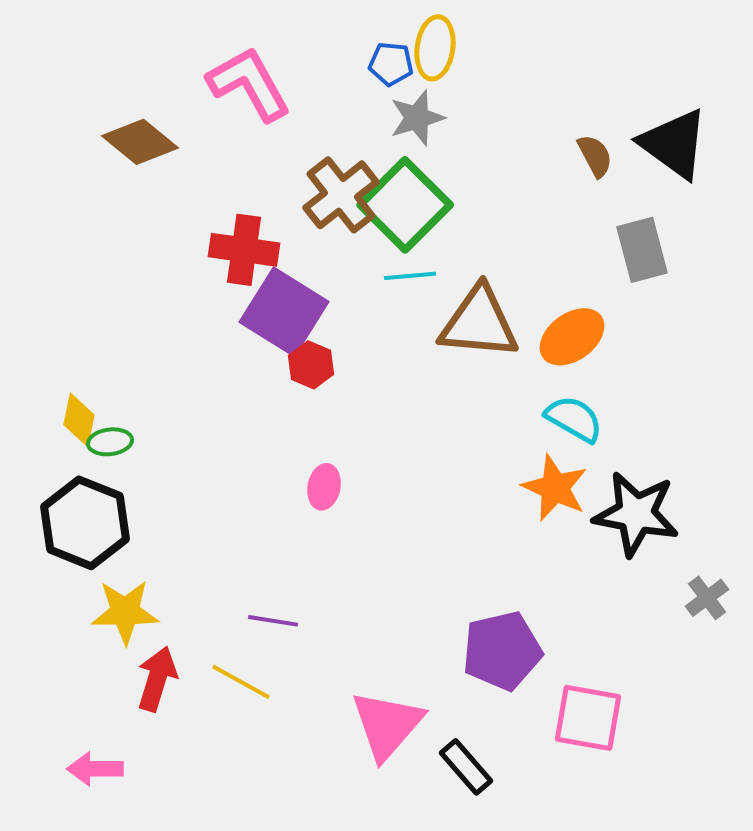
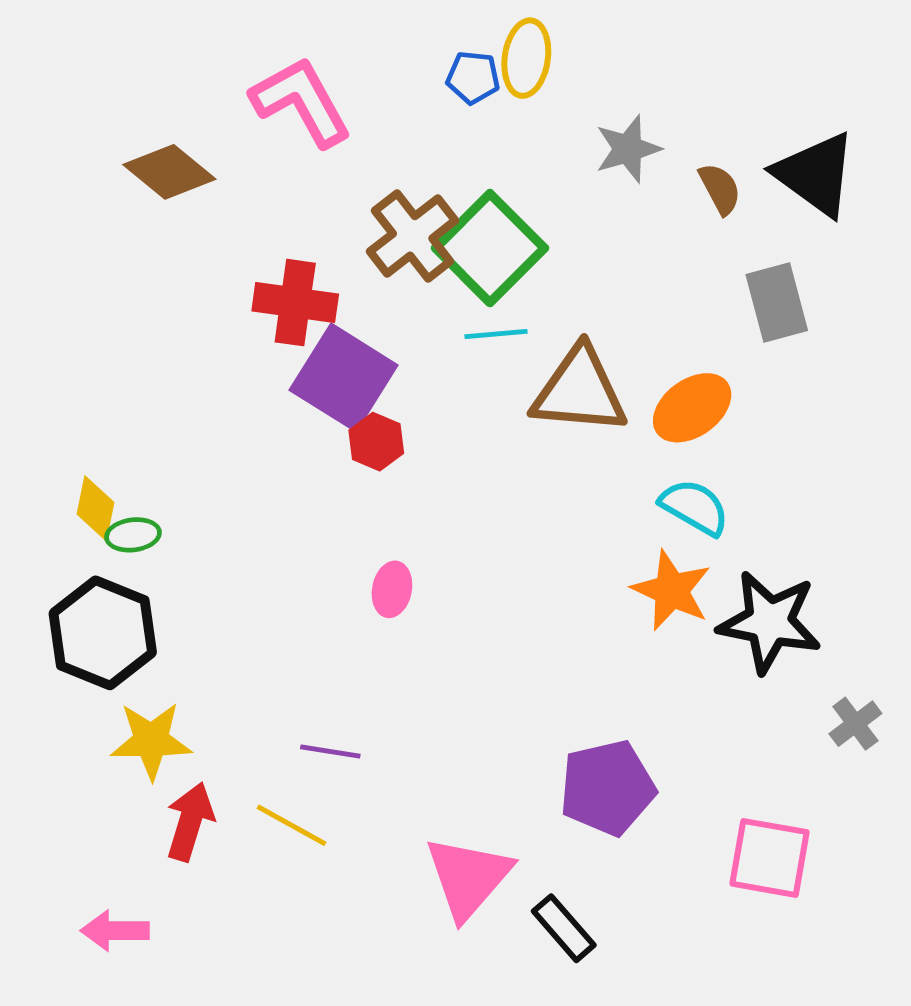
gray star: (417, 118) -> (628, 149), moved
pink square: (588, 718) -> (770, 858), moved

